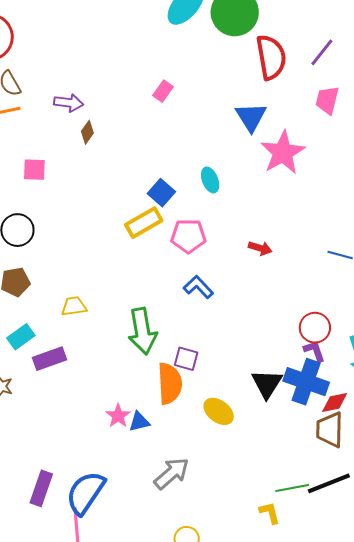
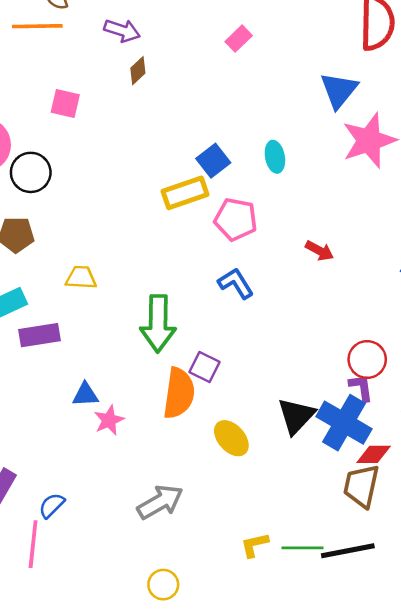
blue triangle: (139, 422) -> (85, 395), moved
blue semicircle: (85, 493) -> (52, 505), size x0.5
yellow L-shape: (270, 513) -> (255, 545), moved, turned -100

